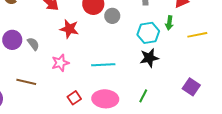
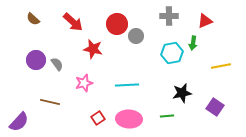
yellow line: (197, 35) -> (221, 66), moved
black star: (149, 58) -> (182, 93), moved
green line: (143, 96) -> (167, 116), turned 56

